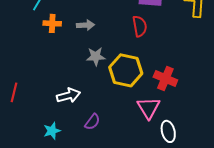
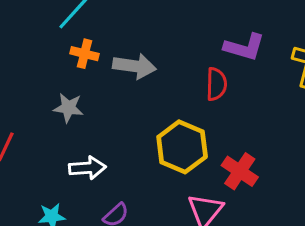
gray arrow: (85, 25) -> (134, 66), size x1.5
gray star: (96, 56) -> (68, 108), moved

